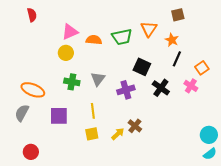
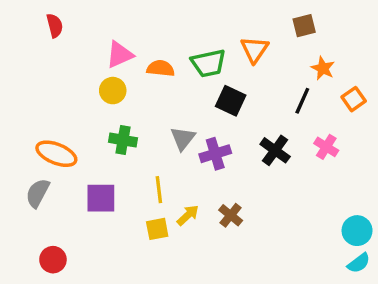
orange star: (172, 40) -> (323, 68), moved
black square: (142, 67) -> (231, 101), moved
orange square: (202, 68) -> (354, 99), moved
gray triangle: (98, 79) -> (183, 138), moved
yellow arrow: (118, 134) -> (188, 215), moved

